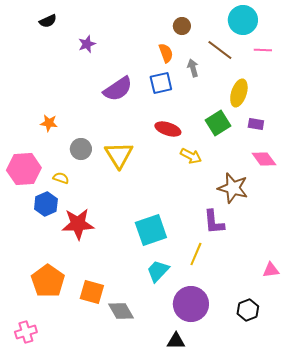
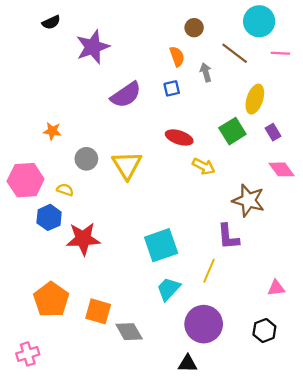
purple star: (87, 44) -> (93, 47), size x1.8
blue square: (161, 83) -> (172, 88), size x0.7
purple rectangle: (256, 124) -> (273, 132), turned 49
pink triangle: (271, 270) -> (276, 288), moved

